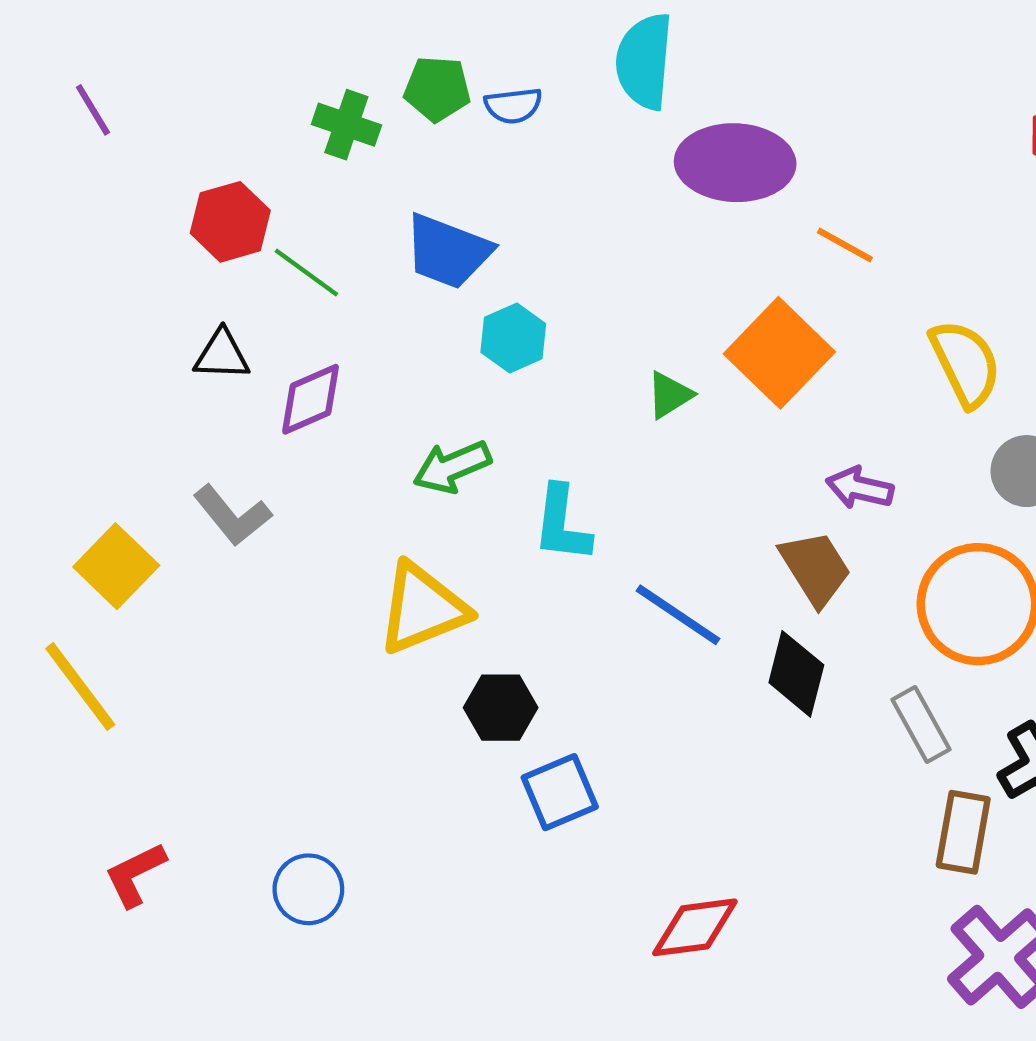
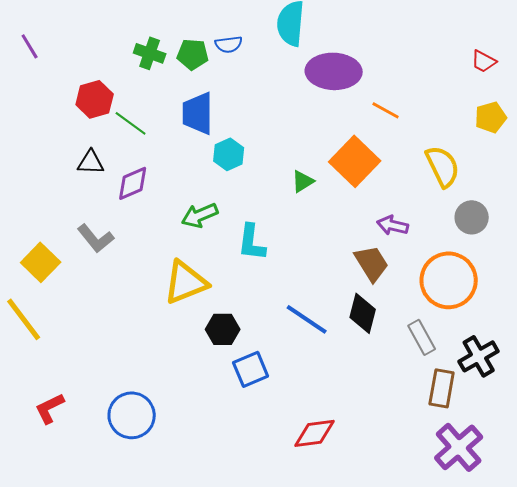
green pentagon: (437, 89) -> (193, 54), moved
blue trapezoid: (448, 251) -> (198, 113), turned 69
blue line: (678, 615) -> (307, 319), moved
blue circle: (308, 889) -> (132, 415), size x1.4

